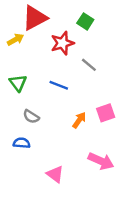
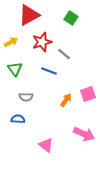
yellow arrow: (15, 40) -> (11, 42), moved
red star: (62, 43) -> (42, 42), moved
gray line: (89, 65) -> (64, 54), moved
gray semicircle: (31, 117) -> (26, 97), turned -32

